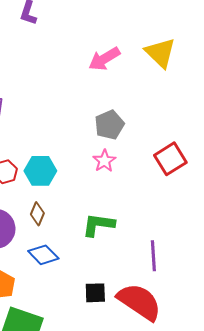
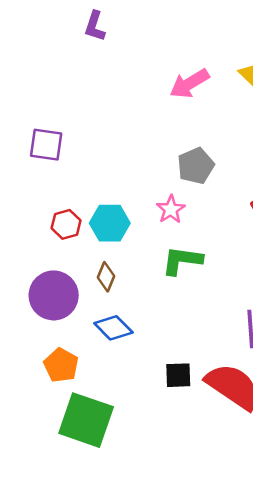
pink star: (104, 161) -> (171, 209), moved
green L-shape: (98, 225) -> (182, 261), moved

